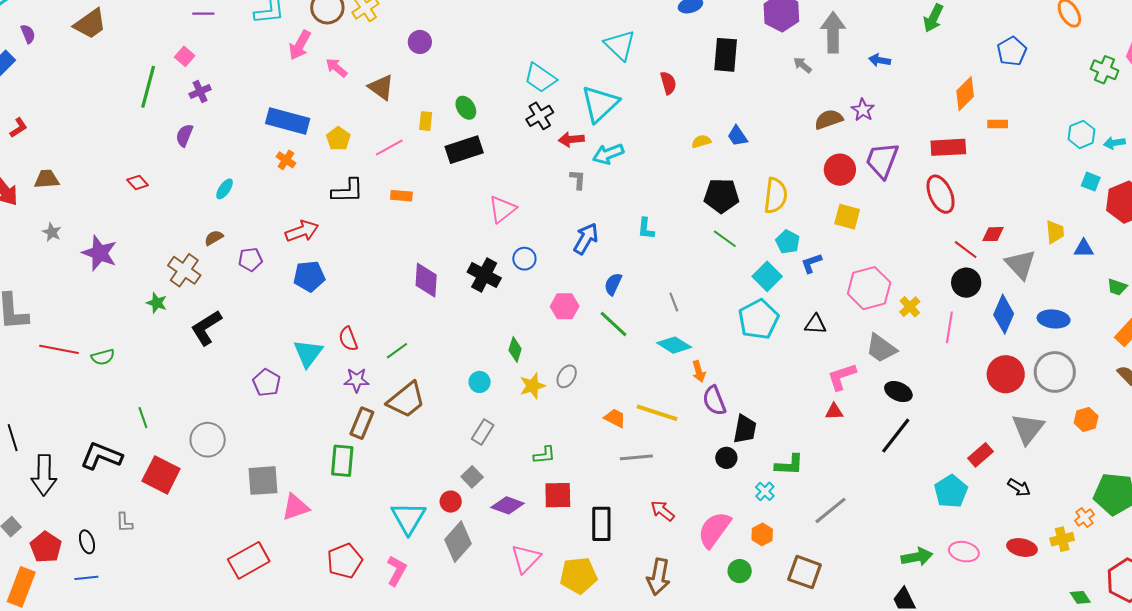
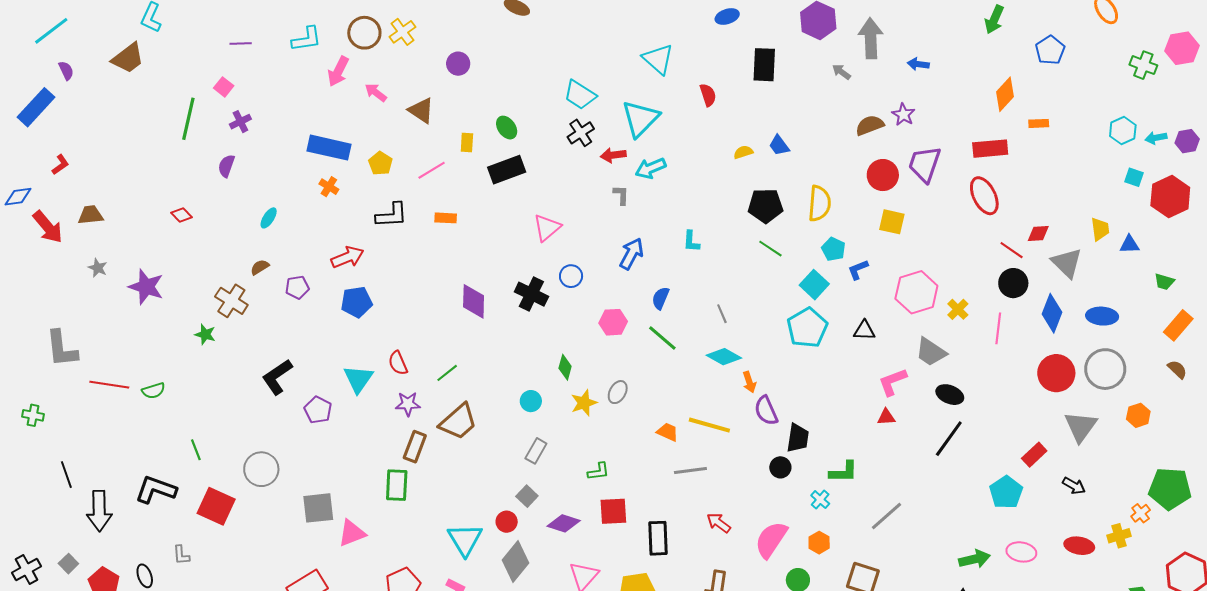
green arrow: (933, 18) -> (994, 19), moved
black L-shape: (206, 328) -> (277, 377), moved

